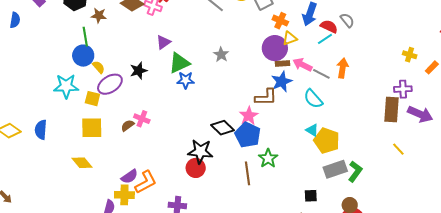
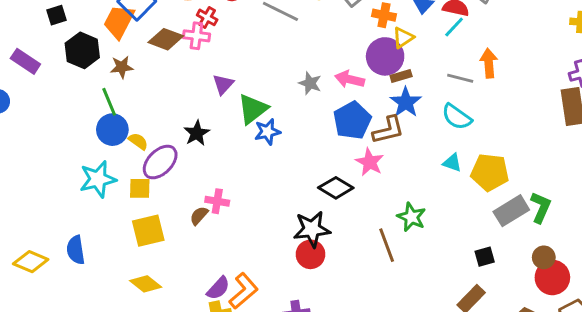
pink arrow: (303, 65) -> (350, 79), moved
cyan triangle: (312, 130) -> (452, 163), moved
blue pentagon: (248, 135) -> (352, 120), moved, turned 30

